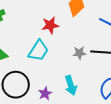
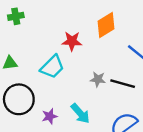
cyan arrow: (71, 85) -> (80, 113), turned -36

